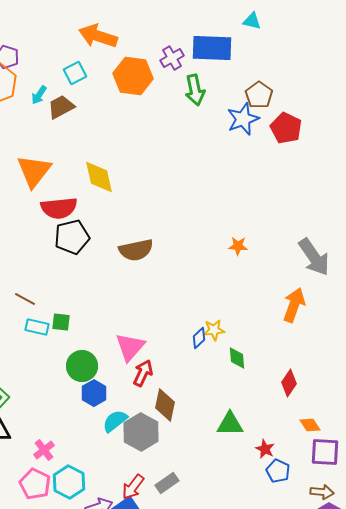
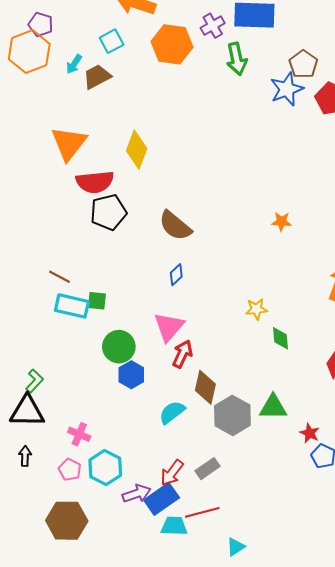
yellow diamond: (99, 177) -> (137, 150), turned 33
brown semicircle: (136, 250) -> (175, 226), turned 52
cyan rectangle: (37, 327) -> (72, 306), size x1.4
blue diamond: (199, 338) -> (176, 275), moved
cyan semicircle: (115, 421) -> (172, 412), moved
gray hexagon: (141, 432) -> (232, 415), moved
pink cross: (44, 450) -> (79, 434), turned -30
pink pentagon: (35, 484) -> (70, 470), size x0.7

